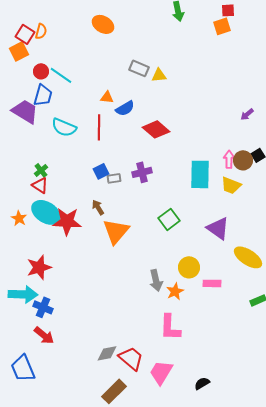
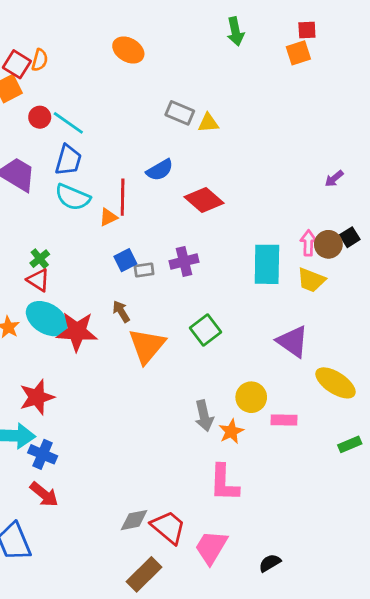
blue trapezoid: (43, 95) -> (68, 160), moved
orange triangle: (107, 97) -> (108, 217), moved, turned -32
green square: (169, 219) -> (205, 330), moved

